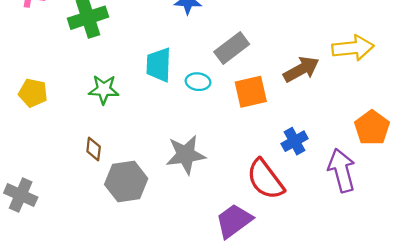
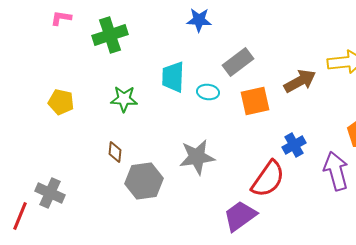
red semicircle: (265, 179) -> (268, 179), turned -108

